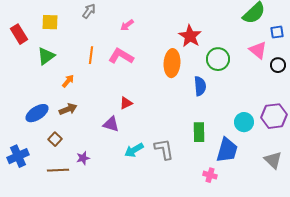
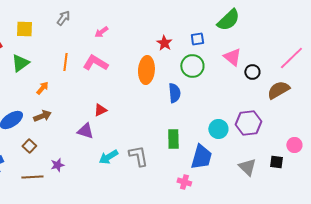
blue square: (277, 32) -> (197, 39), moved
red star: (190, 36) -> (164, 43), size x0.7

